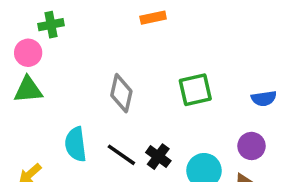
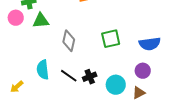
green triangle: (28, 90) -> (41, 21), moved
blue semicircle: (264, 98) -> (150, 44), size x1.5
black cross: (158, 157) -> (90, 77), turned 32

